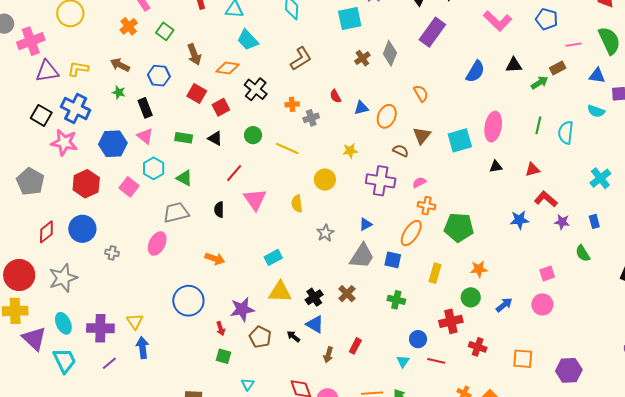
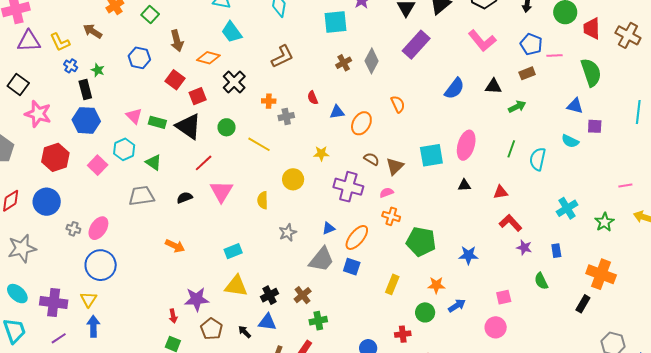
pink line: (574, 45) -> (555, 56), moved
brown arrow: (120, 65) -> (93, 31), moved
brown rectangle: (558, 68) -> (527, 73), moved
yellow L-shape: (78, 69) -> (60, 42), turned -130
black rectangle: (145, 108) -> (85, 89), moved
blue cross: (76, 109) -> (71, 66), moved, size x0.5
pink triangle: (145, 136) -> (134, 116), moved
brown triangle: (422, 136) -> (395, 166), moved
black triangle: (215, 138) -> (188, 126), size x1.8
black semicircle: (219, 210) -> (185, 198), turned 63
blue star: (519, 220) -> (468, 255), moved
orange ellipse: (411, 233) -> (357, 237), moved
pink ellipse: (157, 243) -> (98, 228), moved
green cross: (396, 300) -> (318, 321), moved, turned -30
blue circle: (188, 301) -> (101, 265), moved
blue arrow: (504, 305) -> (457, 306), moved
red cross: (451, 321) -> (403, 334), size x0.7
cyan ellipse: (63, 323) -> (17, 294), turned -30
blue triangle: (315, 324) -> (267, 322), turned -30

